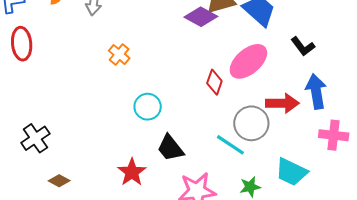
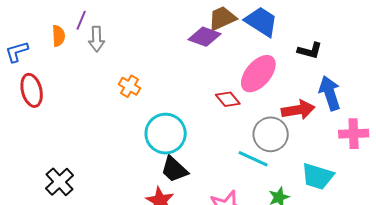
black L-shape: (303, 46) -> (310, 51), turned -30
red diamond: (214, 82) -> (228, 99), turned -50
cyan circle: (148, 107) -> (166, 134), size x1.5
black trapezoid: (170, 148) -> (174, 169), moved

